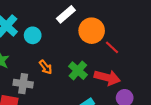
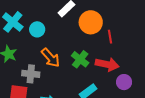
red line: (112, 47) -> (110, 37), turned 40
orange arrow: (46, 67) -> (51, 58), size x1.5

